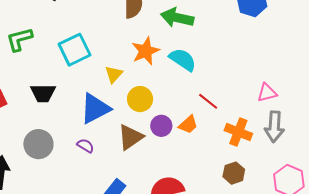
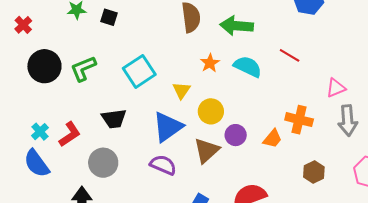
orange star: (146, 51) -> (210, 63), size x0.7
red line: (208, 101) -> (290, 55), moved
orange trapezoid: (188, 125) -> (273, 139), moved
orange cross: (238, 132) -> (299, 120), moved
gray circle: (38, 144) -> (103, 163), moved
purple semicircle: (86, 146) -> (163, 165), size x1.5

